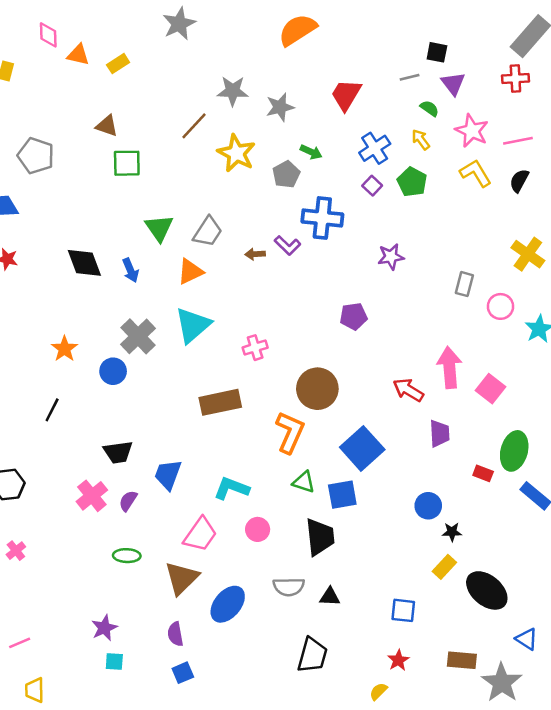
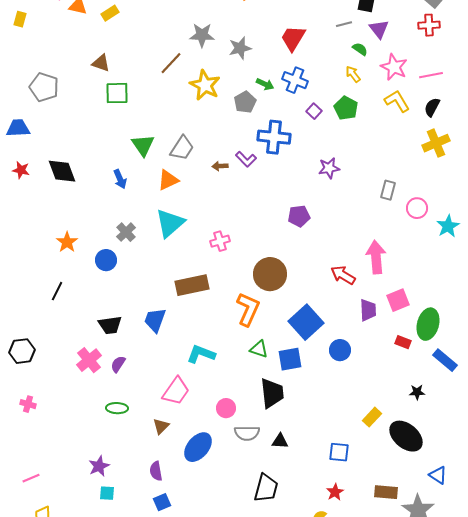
blue cross: (375, 148) -> (295, 80), moved, turned -35
yellow cross: (528, 254) -> (436, 143), moved, turned 32
black diamond: (84, 263) -> (62, 171), moved
gray cross: (138, 336) -> (126, 232), size x0.7
pink square: (491, 389) -> (398, 300), moved, turned 30
blue trapezoid: (168, 475) -> (155, 320), moved
blue circle: (428, 506) -> (340, 350), moved
pink circle: (258, 529) -> (226, 408), moved
black star: (452, 532) -> (417, 392), moved
pink cross: (16, 551) -> (28, 404), turned -35
brown triangle: (182, 578) -> (161, 426), size x0.6

